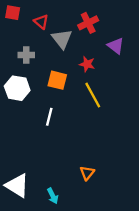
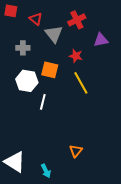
purple triangle: (116, 46) -> (101, 40), turned -49
white hexagon: (17, 88) -> (27, 81), moved

